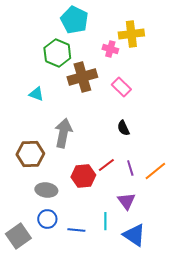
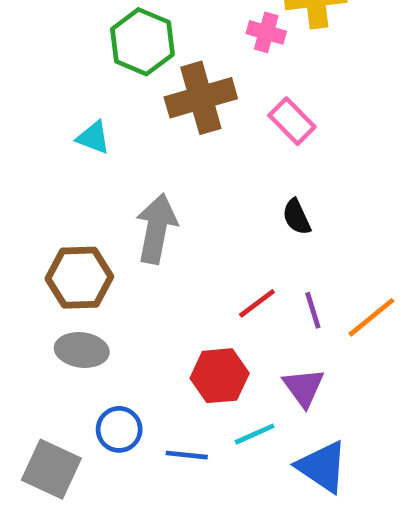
red hexagon: (83, 176) -> (220, 376), moved
gray ellipse: (46, 190) -> (82, 350), moved
cyan line: (105, 221) -> (255, 434), turned 66
gray square: (18, 236) -> (51, 469), turned -30

